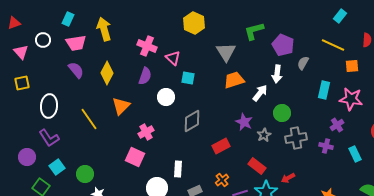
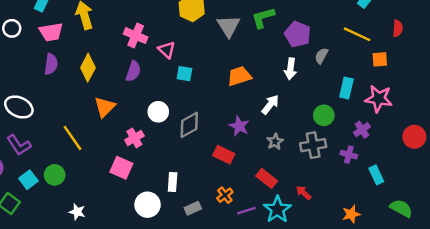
gray triangle: (226, 52) -> (229, 26), moved
purple semicircle: (76, 70) -> (51, 64), turned 48
white arrow: (260, 93) -> (270, 105), moved
white circle: (166, 97) -> (158, 112), moved
white ellipse: (49, 106) -> (19, 107), turned -70
green circle: (282, 113) -> (324, 115), moved
yellow line: (89, 119) -> (72, 138), moved
purple star: (244, 122) -> (239, 126), moved
red rectangle: (221, 146) -> (224, 155), turned 54
cyan rectangle: (355, 154) -> (376, 175), moved
green circle: (85, 174) -> (55, 175), moved
red arrow: (288, 178) -> (304, 193), turned 72

